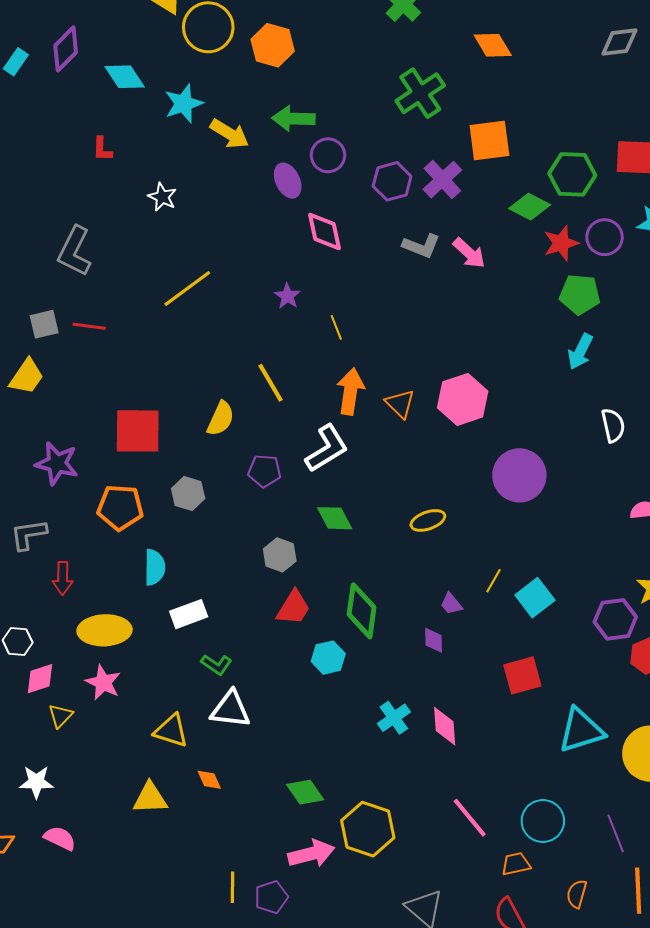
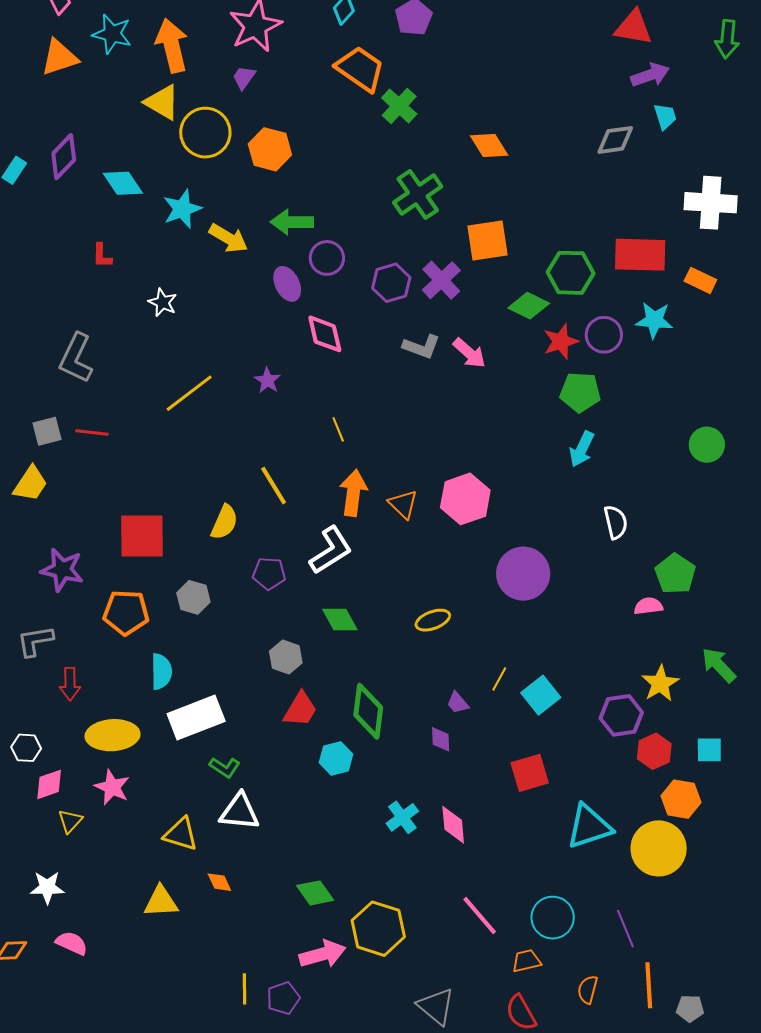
purple star: (287, 296) -> (267, 380), moved
white rectangle: (189, 614) -> (196, 718), size x1.5

